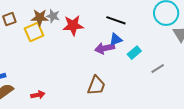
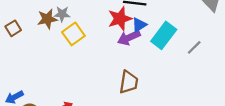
red star: (73, 25) -> (120, 19), moved
yellow square: (34, 32) -> (73, 34), moved
cyan rectangle: (134, 53) -> (164, 35), size x1.6

